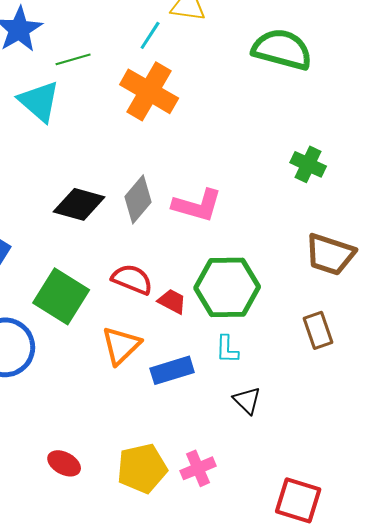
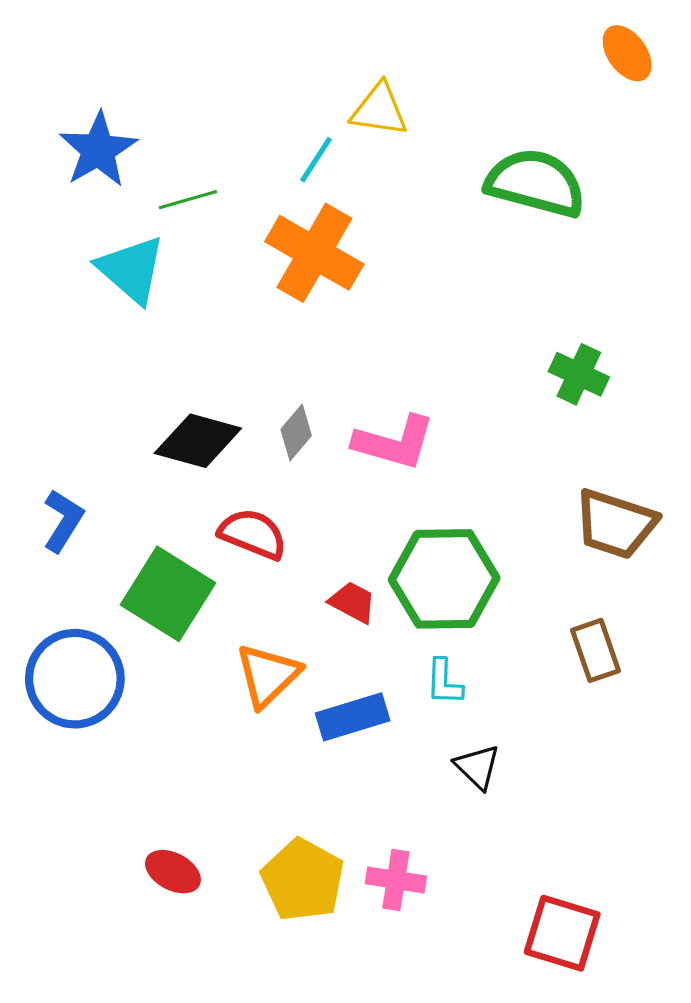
gray diamond: (138, 199) -> (296, 432), size x0.7
red semicircle: (132, 279) -> (253, 534), moved
yellow pentagon: (142, 468) -> (303, 880), turned -30
pink cross: (198, 468) -> (396, 880), turned 32

